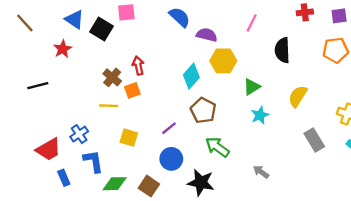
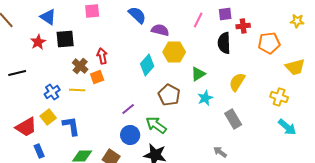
red cross: (305, 12) -> (243, 26), moved
purple square: (339, 16) -> (225, 14), moved
black square: (102, 29) -> (65, 39), moved, turned -36
brown pentagon: (203, 110) -> (169, 95), moved
blue cross: (79, 134) -> (52, 92), moved
yellow square: (129, 138) -> (48, 117), moved, turned 35
gray rectangle: (314, 140) -> (233, 119), moved
green arrow: (217, 147) -> (156, 125), moved
blue L-shape: (93, 161) -> (71, 126), moved
gray arrow: (261, 172) -> (220, 152), moved

